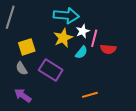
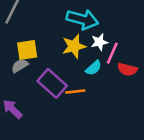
gray semicircle: (22, 68) -> (20, 66), moved, turned 80
orange line: (90, 95) -> (75, 92), moved

